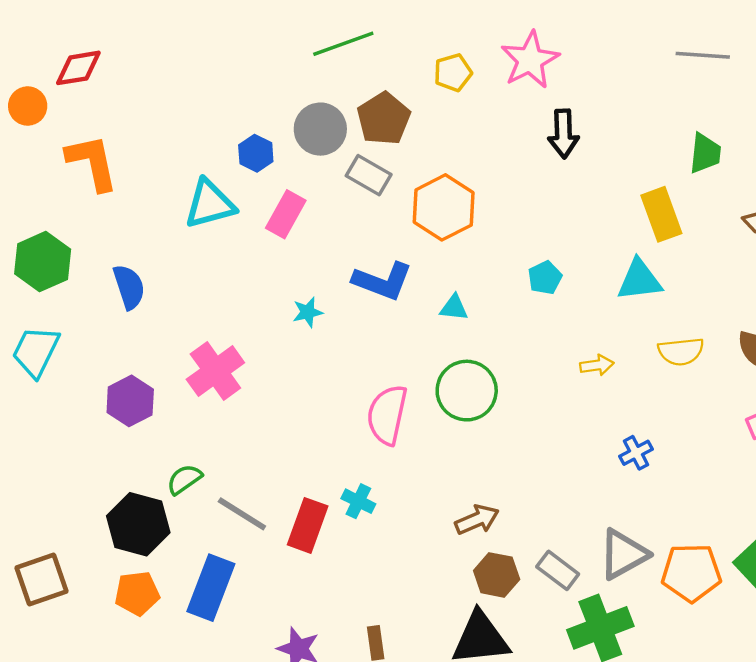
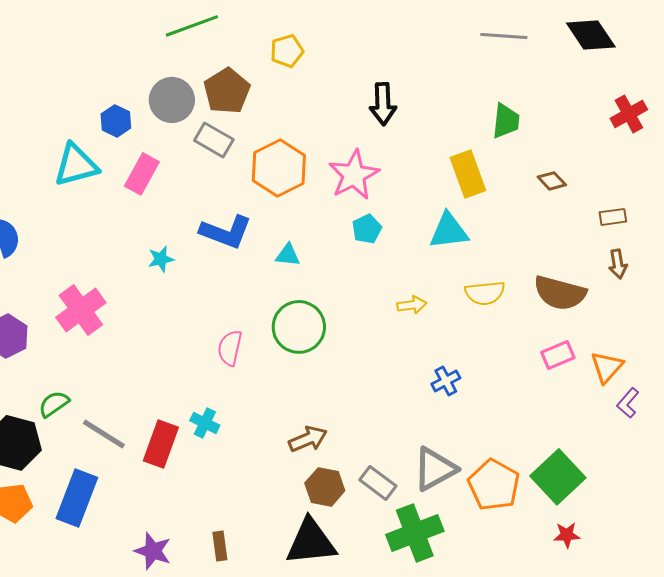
pink star: (530, 60) -> (354, 175), moved
pink semicircle: (387, 415) -> (230, 348), size x0.7
orange pentagon: (691, 573) -> (494, 485), turned 30

